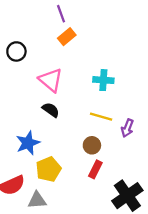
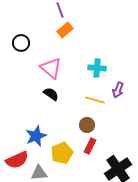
purple arrow: (127, 128) -> (118, 90), moved
blue star: (28, 143) -> (36, 136), moved
yellow pentagon: (48, 169) -> (62, 153), moved

